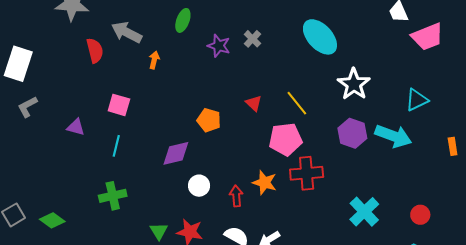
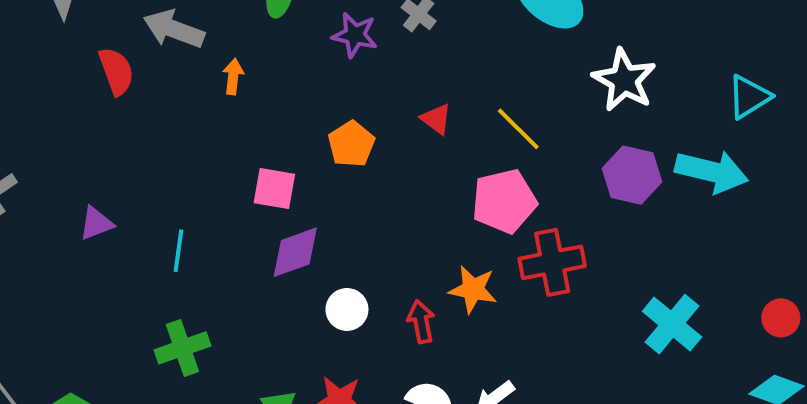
red triangle: (254, 103) -> (436, 119), moved
pink square: (119, 105) -> (274, 188), moved
orange pentagon: (209, 120) -> (351, 144), moved, turned 30
purple triangle: (76, 127) -> (96, 223), turned -30

